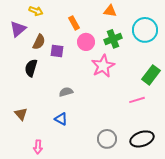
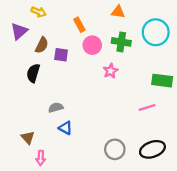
green cross: (113, 39) -> (121, 42), turned 30
pink star: (103, 66) -> (111, 71), size x0.6
green rectangle: (151, 75) -> (162, 81), turned 60
gray semicircle: (66, 92) -> (56, 107), moved
brown triangle: (21, 114) -> (28, 138), moved

